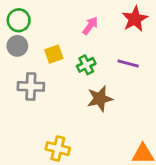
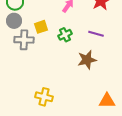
gray cross: (31, 86) -> (24, 40), moved
brown star: (100, 99) -> (87, 60), moved

